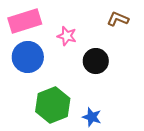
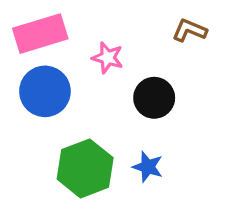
blue star: (92, 117) -> (148, 167), moved

